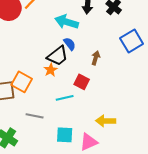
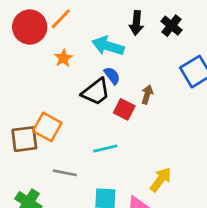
orange star: (51, 70) -> (63, 58), moved
red square: (82, 82) -> (124, 109), moved
yellow arrow: (106, 121) -> (161, 180), turned 126

